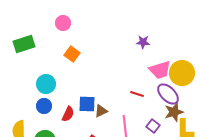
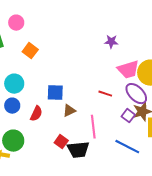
pink circle: (63, 23) -> (16, 23), moved
orange square: (72, 54) -> (30, 51), moved
blue square: (87, 104) -> (55, 93), moved
purple square: (153, 126) -> (128, 116), moved

